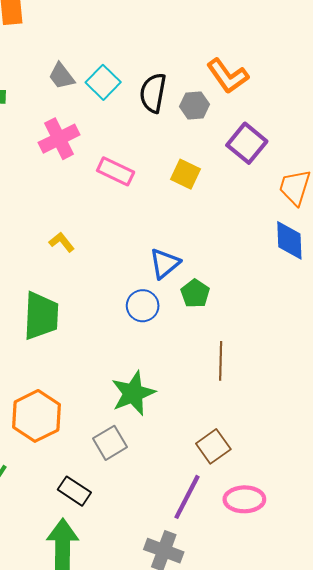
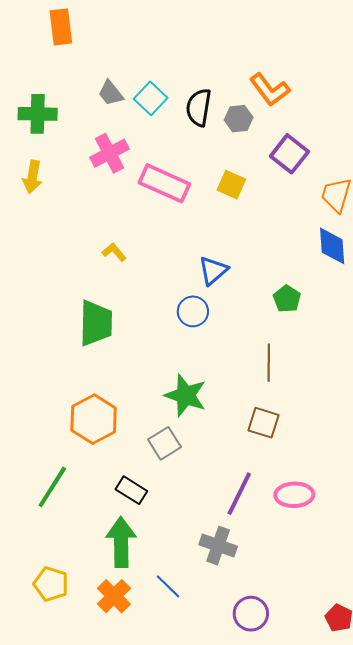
pink rectangle: (116, 171) -> (164, 183), size x1.4
green pentagon: (195, 293) -> (287, 299), moved
green star: (133, 393) -> (186, 395), turned -30
brown square: (213, 446) -> (264, 423), moved, turned -36

